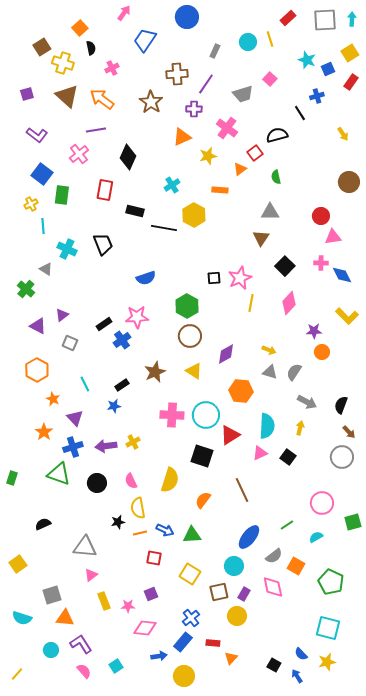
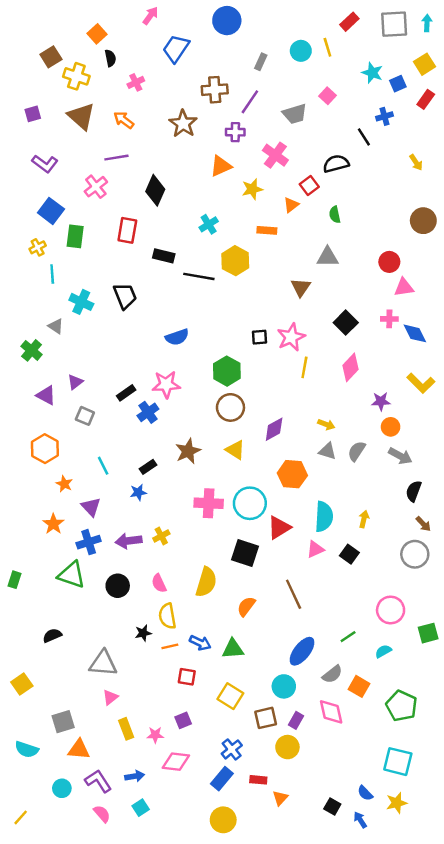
orange arrow: (102, 99) -> (124, 120), size x0.7
brown triangle: (261, 238) -> (301, 287), moved
gray arrow: (307, 402) -> (400, 456), moved
blue arrow: (159, 656) -> (135, 776), moved

